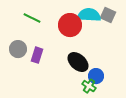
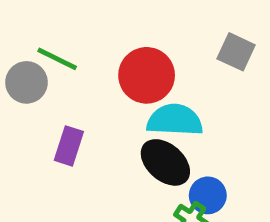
cyan semicircle: (89, 15) -> (175, 120), moved
gray circle: (18, 49) -> (26, 82), moved

